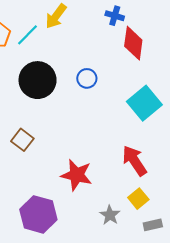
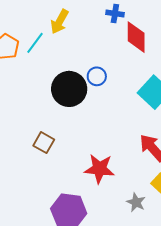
black circle: (38, 80) -> (69, 89), moved

